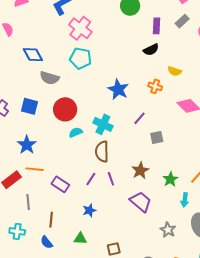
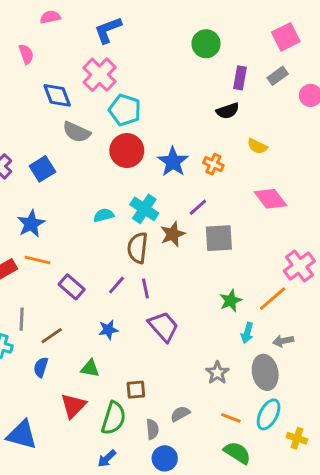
pink cross: (80, 28) -> (100, 75), moved
orange cross: (155, 86) -> (213, 164), moved
blue square: (30, 106) -> (42, 169), turned 36
red circle: (65, 109) -> (127, 151), moved
gray square: (157, 138) -> (219, 238), size x1.5
brown star: (140, 171) -> (173, 234), moved
gray line: (28, 202) -> (22, 319), moved
purple trapezoid: (141, 202) -> (163, 327), moved
brown line: (51, 220) -> (52, 336), turned 42
blue semicircle: (47, 242) -> (41, 367), turned 48

